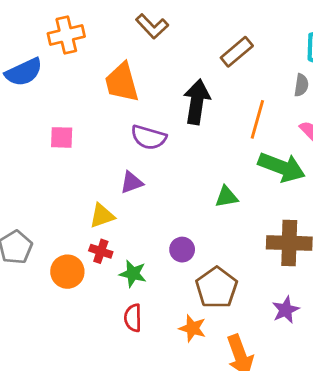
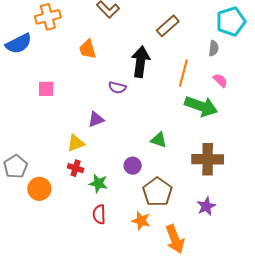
orange trapezoid: (122, 82) -> (88, 49), size x0.7
purple semicircle: (149, 137) -> (117, 87), moved, size x0.7
green triangle: (227, 197) -> (159, 140), moved, turned 30
orange circle: (67, 272) -> (39, 189), moved

